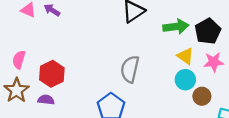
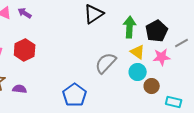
green arrow: (176, 27) -> (130, 27), turned -80
gray semicircle: (130, 69) -> (106, 63), moved, turned 30
red hexagon: (52, 74) -> (25, 50), moved

